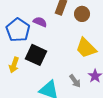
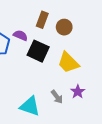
black square: (36, 55) -> (38, 51), moved

